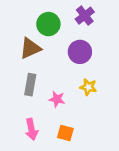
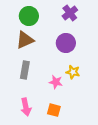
green circle: (48, 24) -> (29, 16), moved
pink star: (57, 99) -> (56, 82), moved

